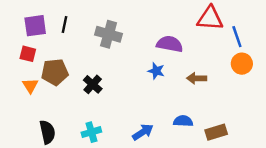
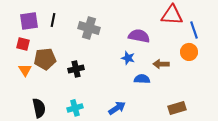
orange circle: (242, 64) -> (189, 52), moved
black cross: (93, 84) -> (76, 69), turned 35
blue semicircle: (183, 121) -> (142, 79), moved

